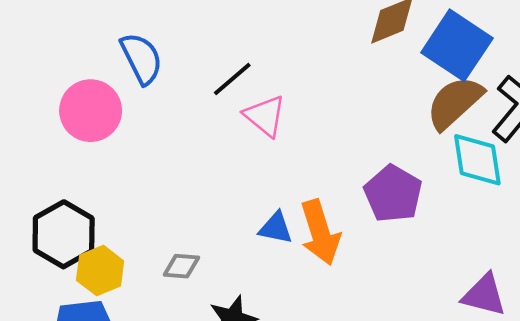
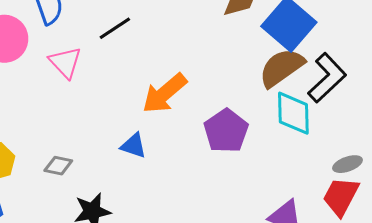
pink triangle: (265, 116) -> (65, 62), moved
orange arrow: (320, 232) -> (165, 93), moved, turned 60

